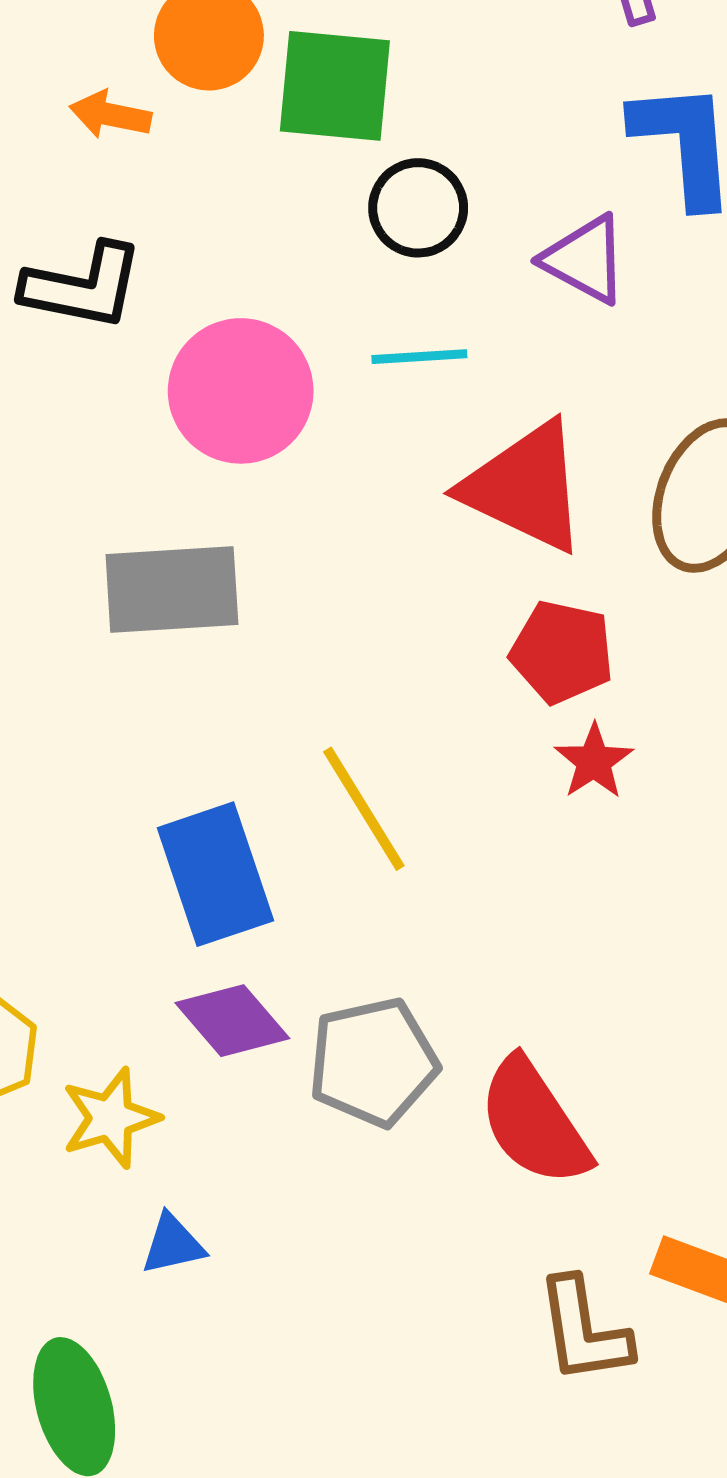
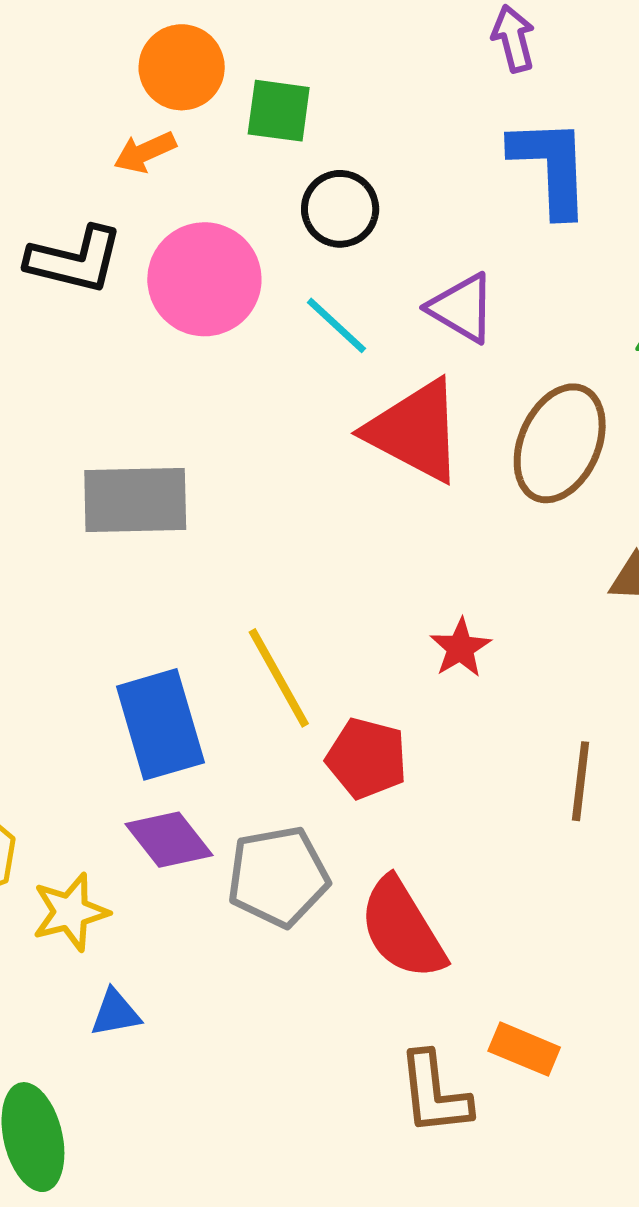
green square: (335, 86) -> (279, 111), size x0.7
orange arrow: (110, 115) -> (145, 152), moved, turned -38
purple triangle: (585, 260) -> (462, 308), moved
cyan line: (419, 357) -> (336, 325), turned 44
pink circle: (241, 391) -> (204, 279), moved
red pentagon: (562, 652) -> (367, 758), moved

